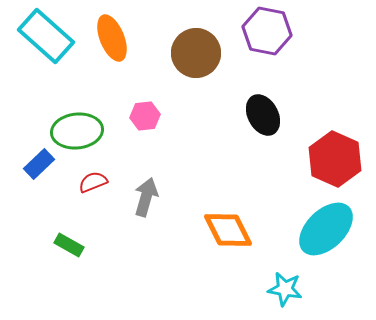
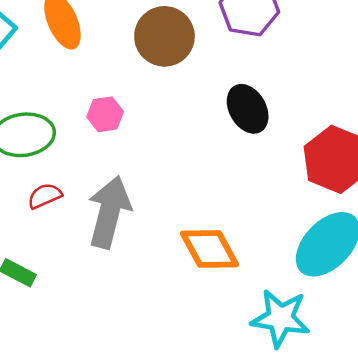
gray arrow: (146, 197) -> (109, 212), size x1.5
cyan star: (285, 289) -> (280, 318), size x1.4

